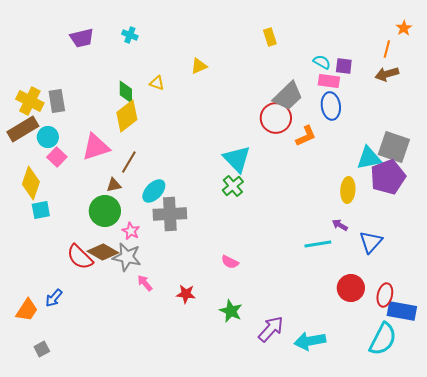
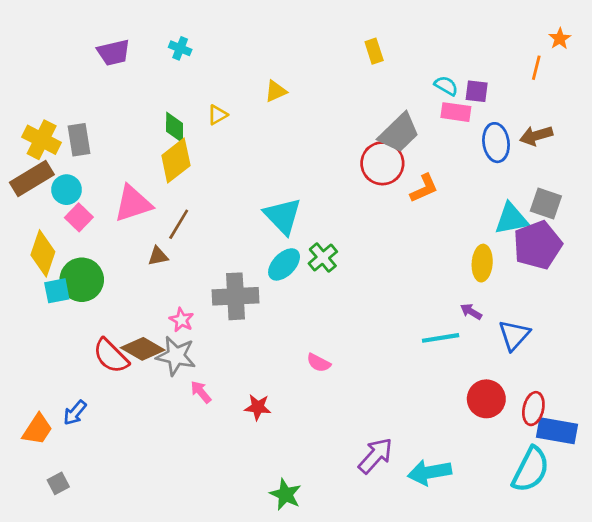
brown arrow: (387, 74) -> (536, 136), moved
yellow triangle: (157, 83) -> (218, 115), turned -49
blue ellipse: (331, 106) -> (496, 143), moved
gray square: (394, 147) -> (546, 204), size x0.7
cyan triangle: (237, 159) -> (283, 216), moved
cyan ellipse: (154, 191) -> (284, 264), moved
green circle: (105, 211) -> (82, 280), moved
green star: (231, 311) -> (285, 494), moved

